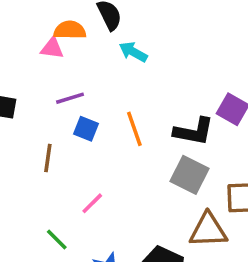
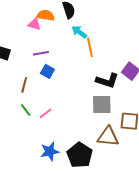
orange line: (134, 129) -> (90, 47), moved
gray square: (190, 175) -> (102, 105), turned -35
green line: (57, 239) -> (26, 110), moved

